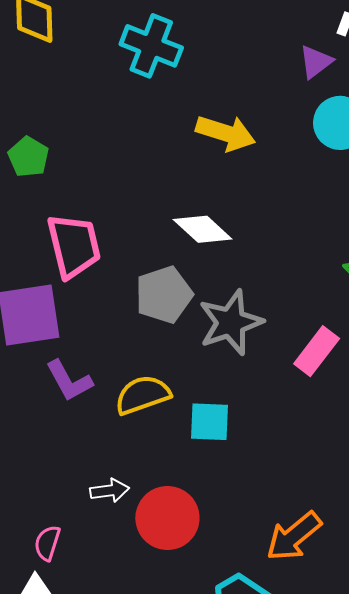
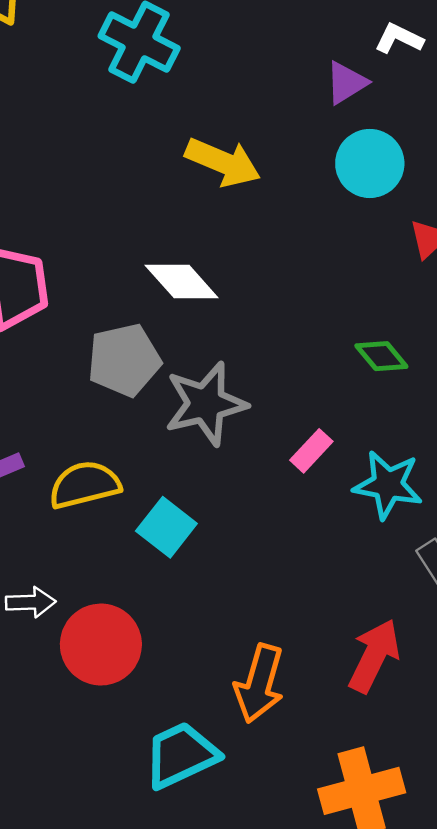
pink rectangle: (317, 351) -> (311, 451), size x0.7
cyan square: (210, 422) -> (166, 527), turned 30
orange arrow: (294, 536) -> (259, 684), turned -40

